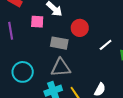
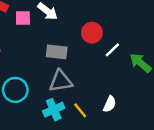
pink square: (37, 22) -> (23, 18), moved
red circle: (80, 28) -> (92, 33), moved

